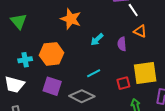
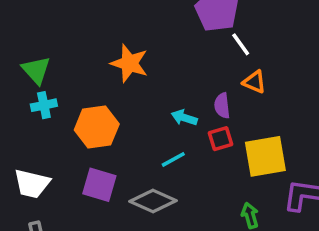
cyan arrow: (97, 39) -> (184, 118), moved, turned 64
cyan cross: (25, 60) -> (44, 105), moved
red square: (123, 83) -> (220, 139), moved

